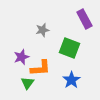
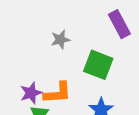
purple star: (21, 57) -> (31, 93), moved

